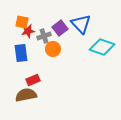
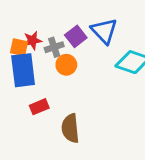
orange square: (22, 22) -> (19, 47), moved
blue rectangle: (21, 53) -> (23, 70), size x1.4
brown semicircle: (26, 95) -> (70, 128), moved, turned -85

